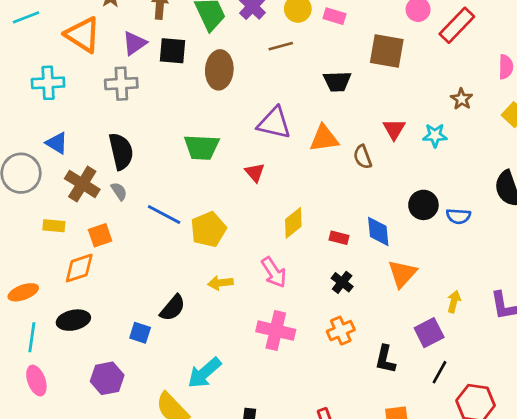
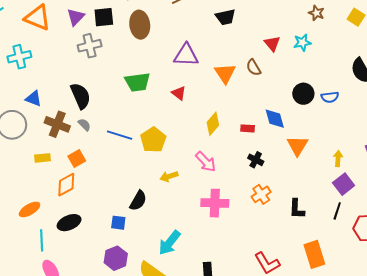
gray cross: (121, 84) -> (90, 46), moved
orange triangle: (324, 138) -> (225, 73), moved, turned -45
purple square: (429, 333) -> (344, 184), moved
purple hexagon: (107, 378) -> (116, 258), moved

